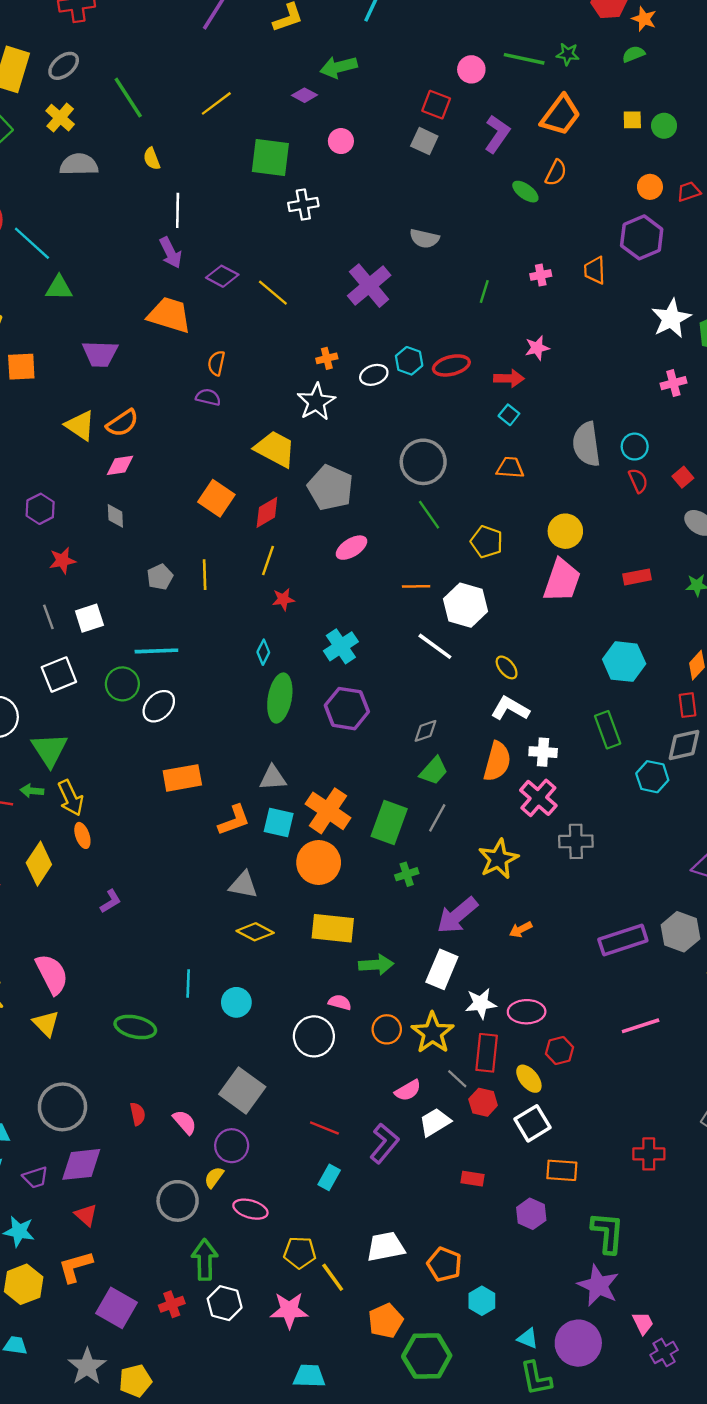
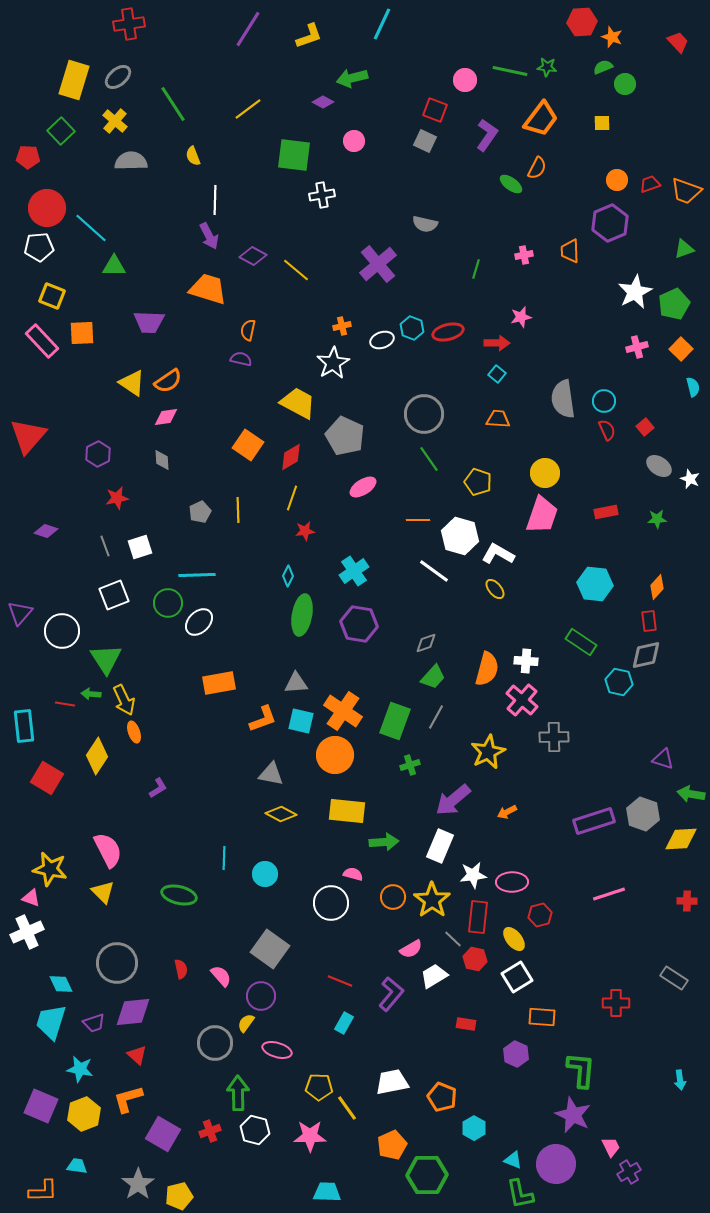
green circle: (664, 126) -> (625, 84), moved
white L-shape: (510, 709) -> (498, 554), moved
green rectangle: (608, 730) -> (581, 642), turned -36

